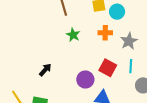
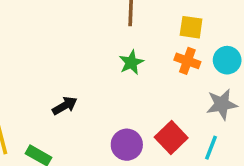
cyan circle: (117, 12) -> (227, 60), moved
orange cross: (105, 33) -> (187, 61), moved

